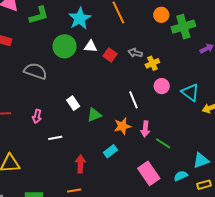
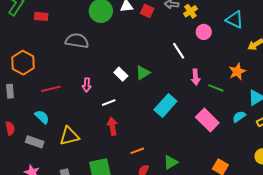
cyan triangle: (190, 92) -> (235, 20), moved
white rectangle: (73, 103) -> (121, 74), moved
orange star: (122, 126) -> (237, 72), moved
cyan rectangle: (110, 151) -> (165, 105), size x1.6
red arrow: (80, 164) -> (112, 126), moved

